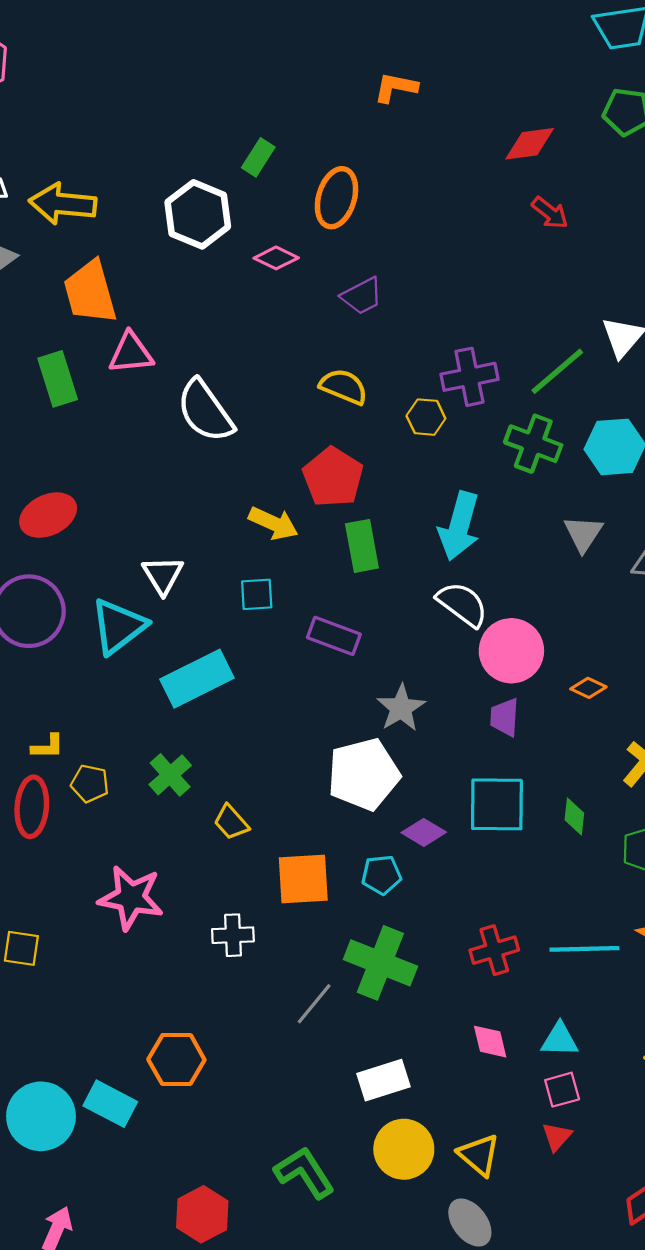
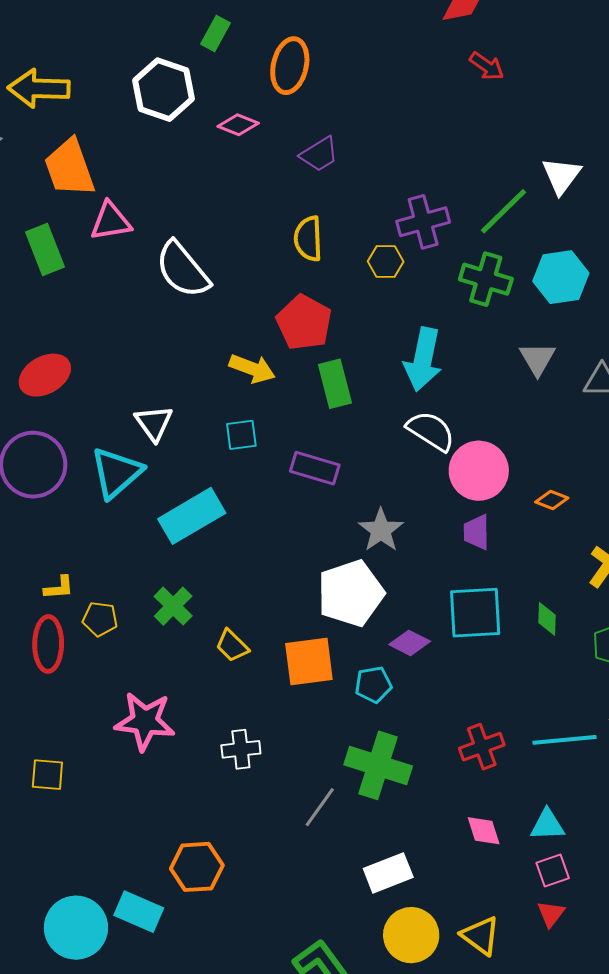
yellow semicircle: (344, 387) -> (308, 239), turned -111
orange square: (303, 879) -> (309, 661), moved

